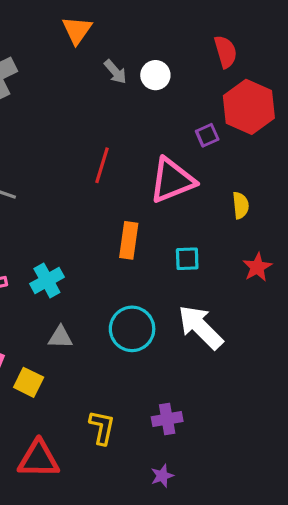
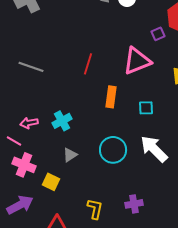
red line: (102, 165) -> (88, 64), moved
gray triangle: (60, 337) -> (70, 155), turned -35

